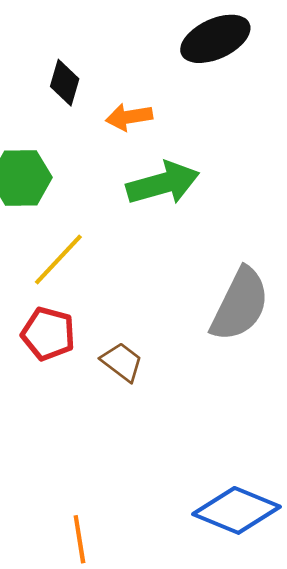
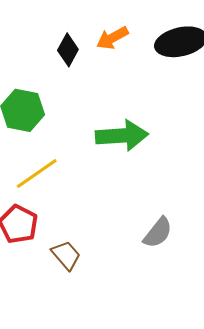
orange arrow: (129, 117) -> (112, 38), moved, turned -32
gray semicircle: (240, 305) -> (158, 233), size x0.6

